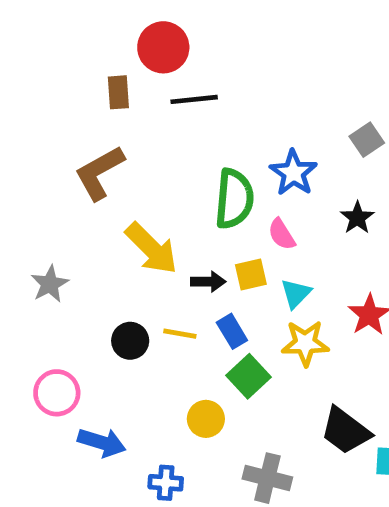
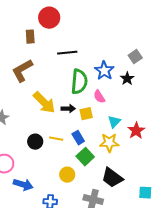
black line: (194, 99) -> (67, 53), moved
black star: (357, 218) -> (127, 79), moved
black arrow: (208, 282) -> (68, 109), moved
cyan triangle: (296, 293) -> (114, 122), moved
black trapezoid: (345, 431) -> (112, 178), moved

